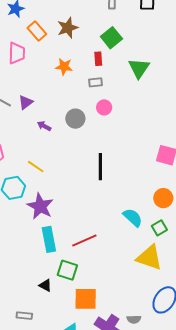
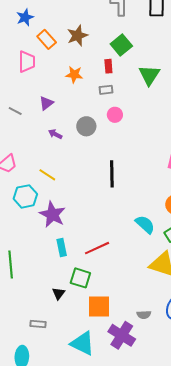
purple triangle: (26, 102) -> (46, 103), moved
cyan rectangle: (49, 239) -> (62, 247), size x0.7
black triangle: (45, 285) -> (59, 293), turned 40
gray semicircle: (134, 319) -> (144, 315), moved

